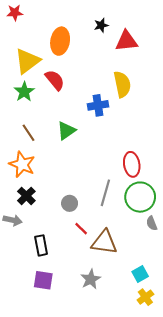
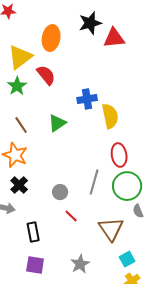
black star: (101, 25) -> (90, 23), size x1.6
yellow semicircle: (122, 84) -> (110, 116), moved
brown triangle: (104, 242) -> (111, 229), moved, turned 48

